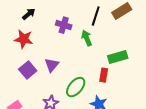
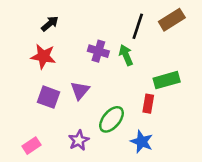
purple cross: (64, 25) -> (98, 51), moved
purple square: (28, 70) -> (49, 97), turned -30

